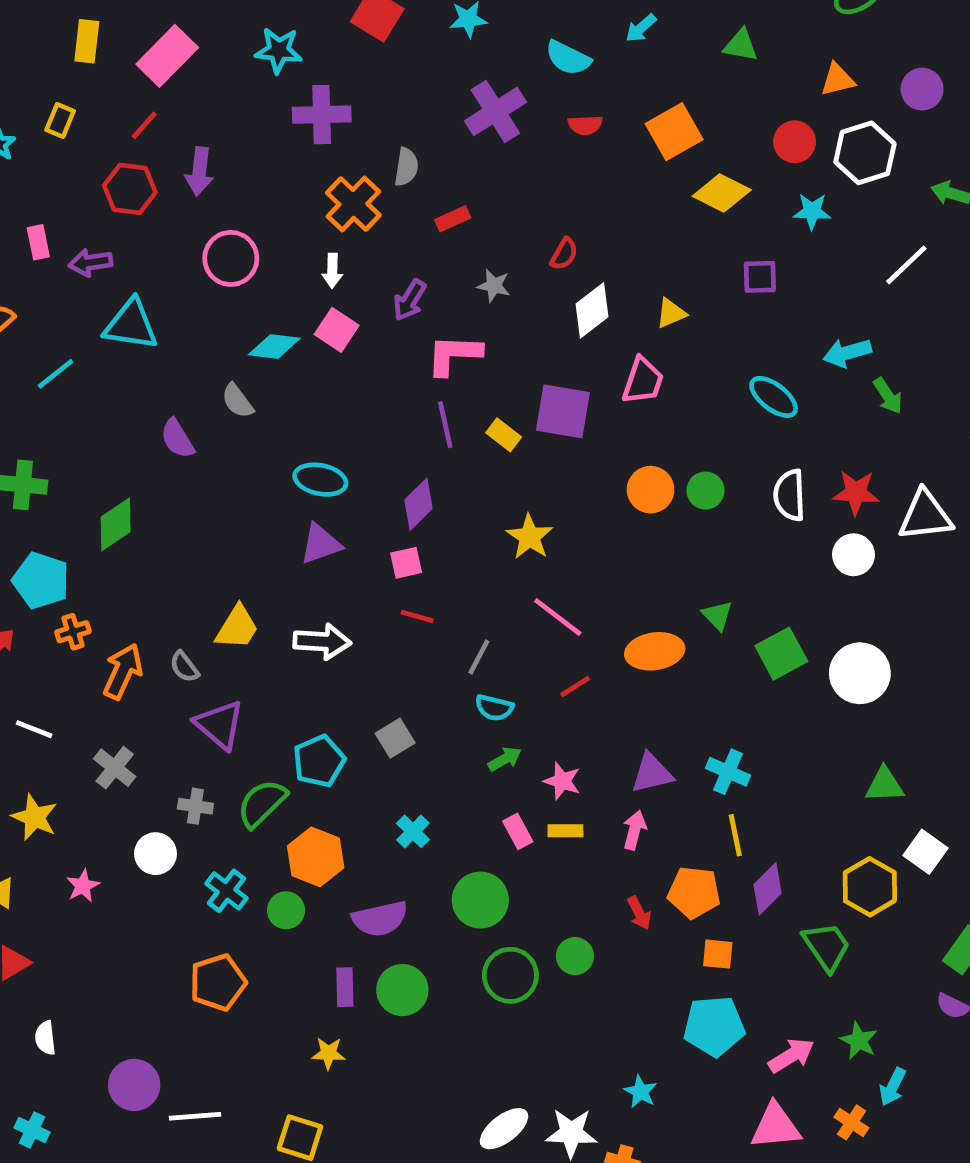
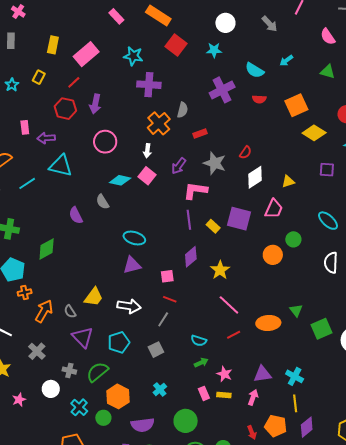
gray star: (494, 286) -> (215, 163), size x1.6
green circle: (706, 491) -> (293, 239), moved
purple diamond: (419, 504) -> (191, 257), moved
gray line: (479, 657) -> (163, 319), moved
cyan pentagon: (319, 761) -> (119, 342), moved

